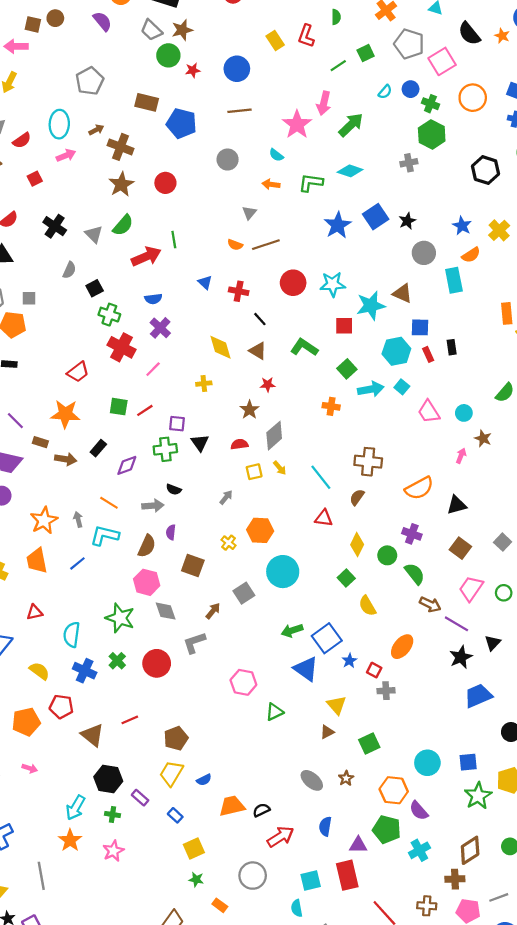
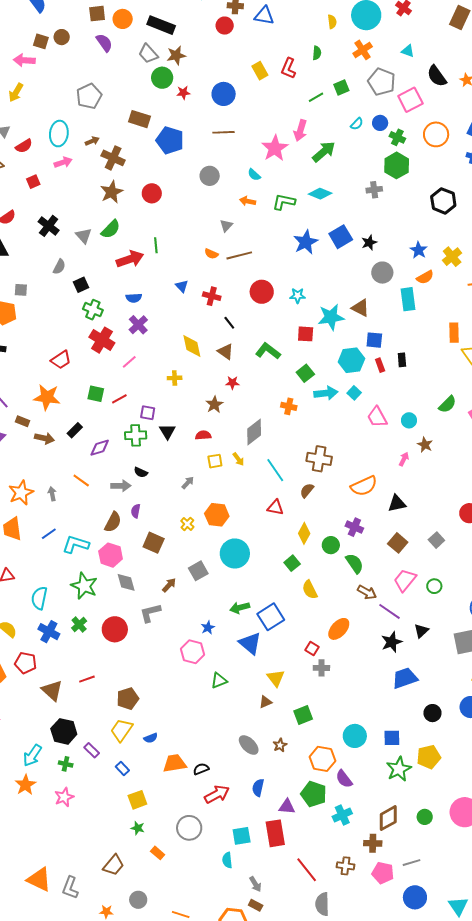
cyan star: (333, 284) -> (298, 296), size x0.7
gray diamond: (274, 436) -> (254, 432), moved
cyan L-shape: (105, 535) -> (76, 544), moved
blue star: (349, 661) -> (208, 628), moved

